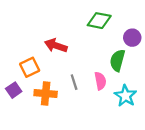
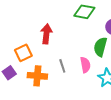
red arrow: (56, 46) -> (46, 34), turned 78

